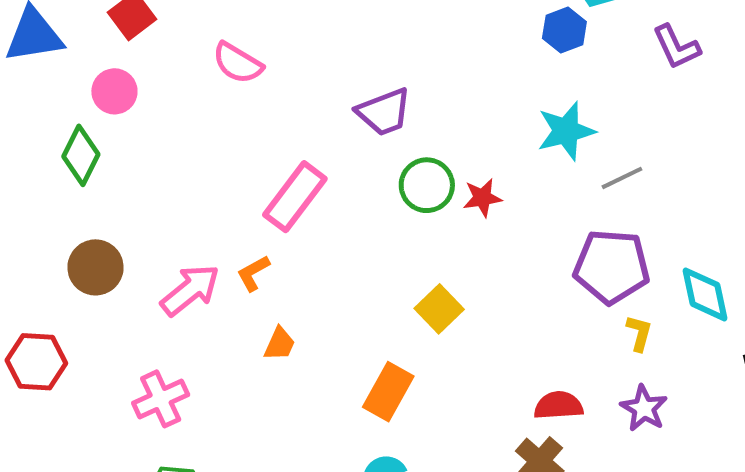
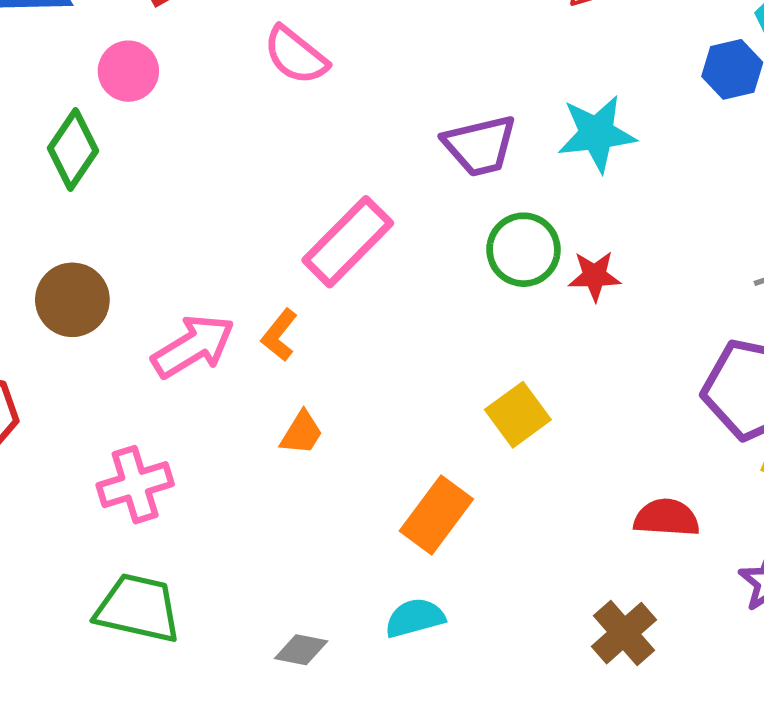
cyan star: (566, 131) -> (597, 134), moved
orange L-shape: (253, 273) -> (279, 335), turned -30
red semicircle: (558, 405) -> (667, 518), moved

